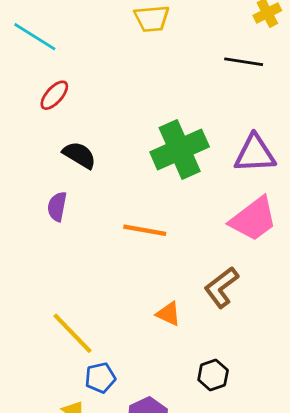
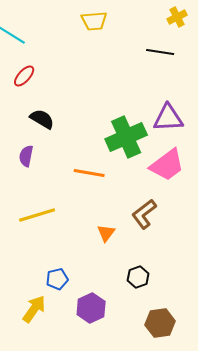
green cross: (180, 149) -> (126, 137), moved
orange triangle: (168, 314) -> (106, 233), turned 42
yellow line: (72, 333) -> (37, 215), moved, turned -63

